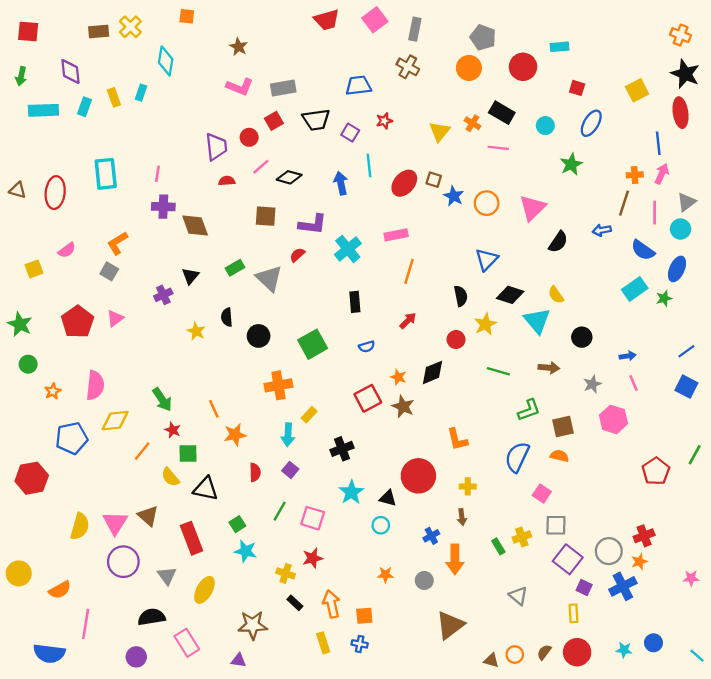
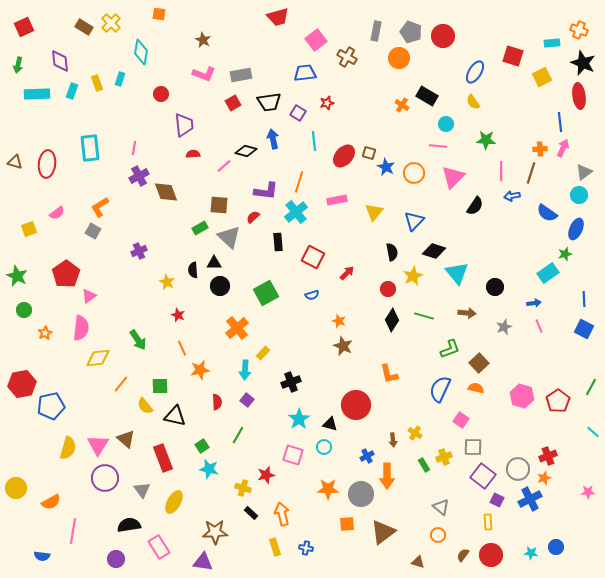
pink square: (375, 20) -> (316, 40), moved
gray rectangle: (415, 29) -> (376, 31), moved
red square: (28, 32) -> (24, 27), turned -30
brown rectangle: (99, 32) -> (84, 27), turned 36
cyan rectangle: (559, 47) -> (552, 43), moved
red circle: (523, 67) -> (443, 36), moved
red square: (577, 88) -> (513, 56), moved, size x1.5
blue ellipse: (591, 123) -> (475, 72), moved
cyan circle: (545, 126) -> (446, 124), moved
yellow triangle: (440, 131) -> (374, 212), moved
red circle: (249, 137) -> (161, 94), moved
pink line: (498, 148) -> (438, 146), moved
green star: (571, 164) -> (486, 140), turned 30
pink line: (261, 167) -> (224, 166), moved
blue arrow: (341, 183) -> (273, 139), moved
purple cross: (163, 207) -> (139, 176), turned -30
pink line: (655, 213) -> (501, 171), moved
brown square: (266, 216) -> (219, 205), moved
orange line: (409, 271) -> (299, 182), moved
black triangle: (190, 276) -> (214, 263), moved, turned 49
cyan rectangle: (635, 289) -> (548, 273), moved
yellow semicircle: (556, 295) -> (473, 102), moved
black rectangle: (355, 302) -> (278, 242), moved
pink triangle: (115, 318) -> (89, 296), moved
blue line: (686, 351) -> (584, 299), turned -56
black diamond: (432, 372) -> (392, 320), moved, turned -35
orange cross: (279, 385) -> (237, 328), turned -30
red square: (368, 398) -> (313, 257), moved, turned -35
pink hexagon: (614, 419) -> (522, 396), moved
brown square: (563, 426) -> (479, 363), turned -30
red star: (173, 430) -> (178, 315), moved
blue pentagon: (72, 438) -> (51, 406), moved
red hexagon: (32, 478) -> (22, 384), moved
yellow cross: (468, 486) -> (415, 433), moved, turned 32
pink square: (313, 518) -> (293, 455), moved
orange star: (385, 575) -> (328, 489), size x1.5
gray circle: (424, 580) -> (361, 494), size x1.6
orange square: (364, 616) -> (347, 524), moved
blue semicircle: (49, 653) -> (42, 556), size x0.6
orange circle: (515, 655) -> (438, 535), moved
cyan line: (697, 656) -> (593, 432), moved
purple triangle: (239, 660) -> (203, 562), size x1.5

